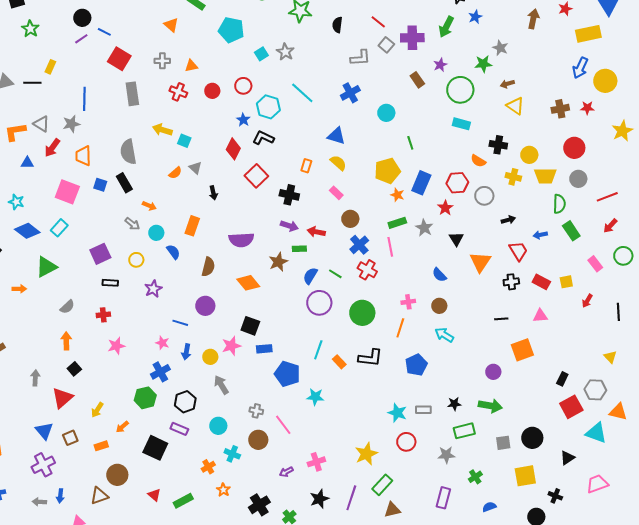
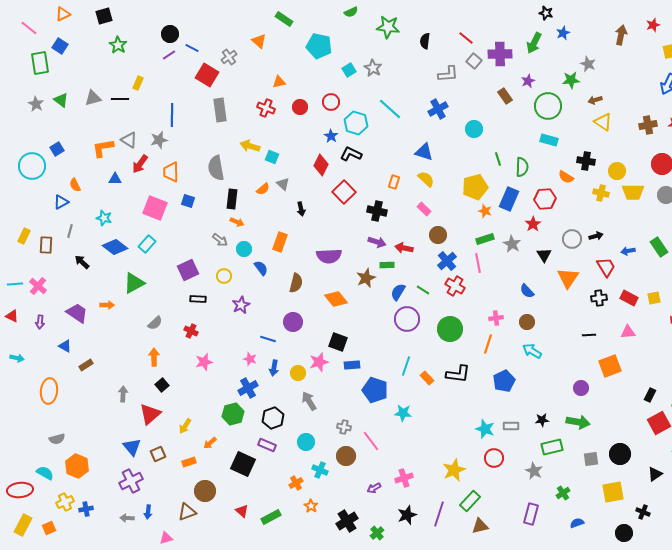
gray cross: (162, 61) -> (229, 57), moved, turned -35
black rectangle: (124, 183) -> (232, 199), moved, turned 36
gray circle: (484, 196) -> (572, 239), moved
green semicircle: (559, 204) -> (522, 167), moved
red cross: (103, 315) -> (191, 331), turned 32
gray star: (446, 455) -> (534, 471), turned 30

